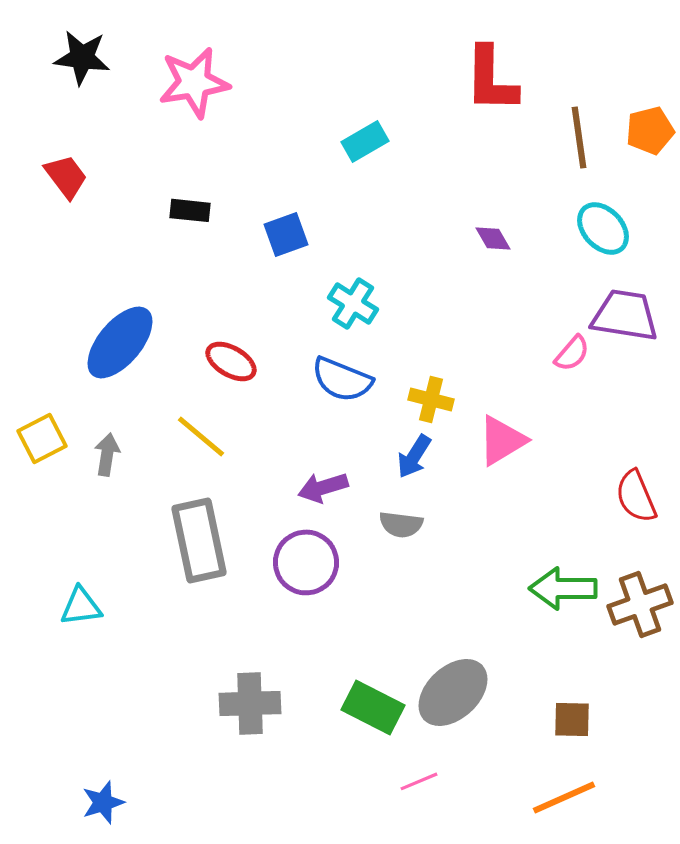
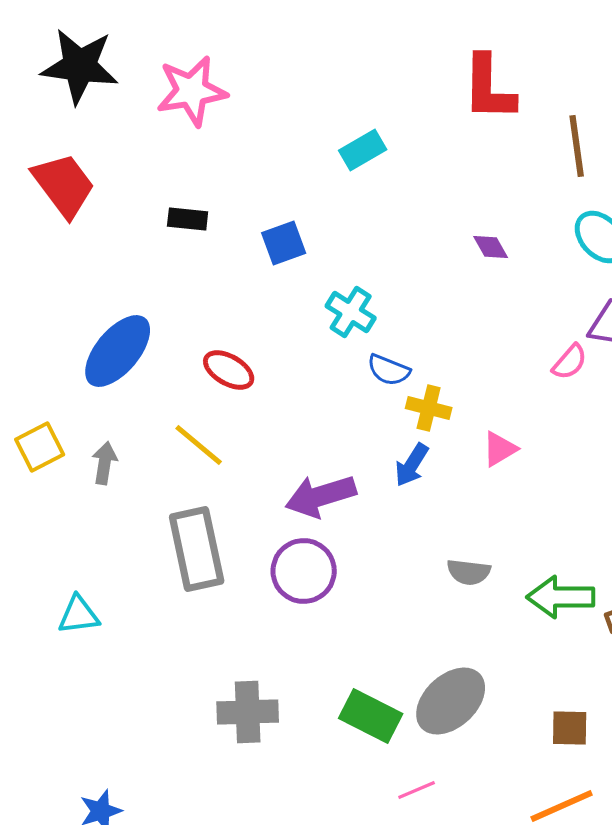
black star: (82, 57) -> (80, 66), size x1.4
red trapezoid: (66, 176) -> (64, 185), size x1.5
blue semicircle: (342, 379) -> (389, 370), moved, size x0.7
pink triangle: (502, 440) -> (500, 449), size x0.7
purple arrow: (323, 487) -> (321, 496), size x1.4
gray semicircle: (401, 524) -> (469, 572), moved

